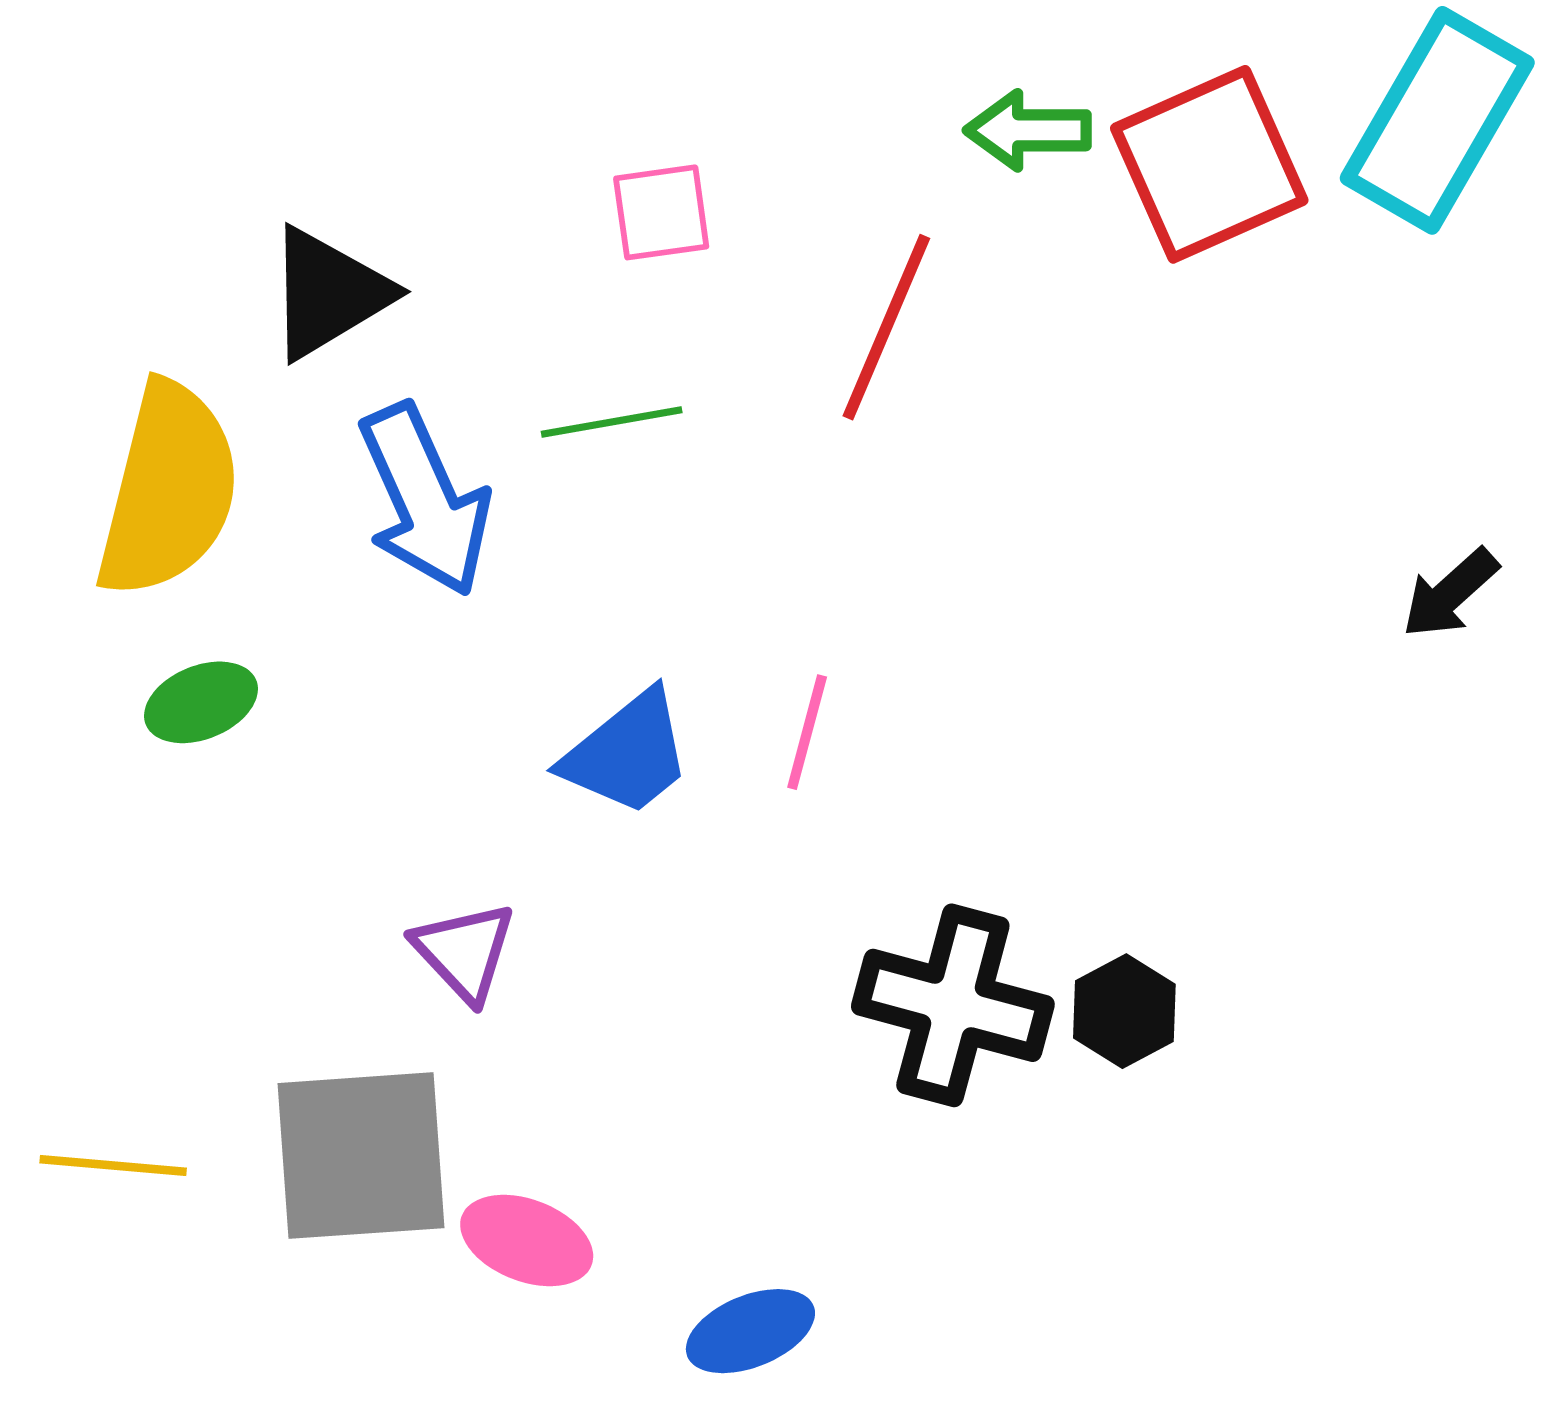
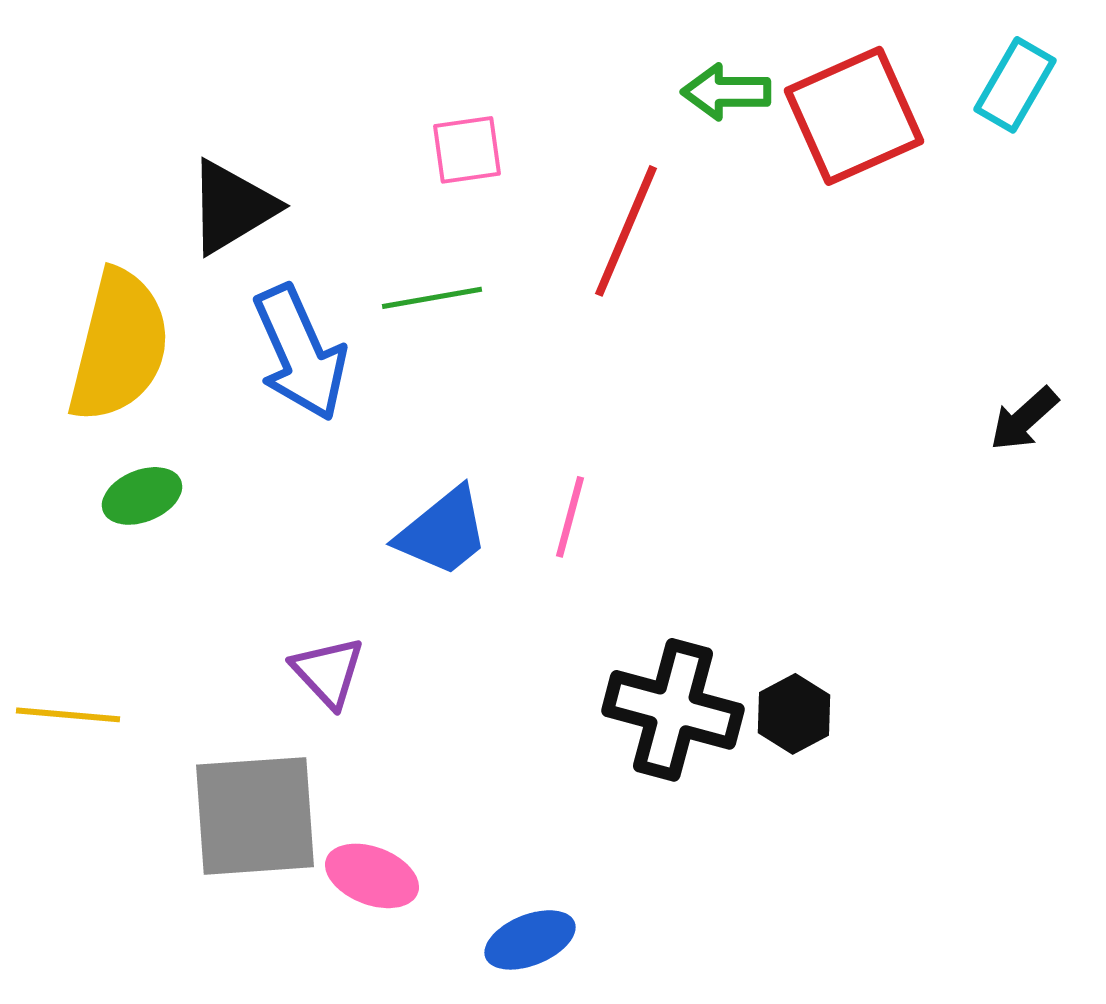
cyan rectangle: (1437, 120) -> (1015, 85), size x0.6
yellow line: (113, 1165) -> (68, 715), moved

